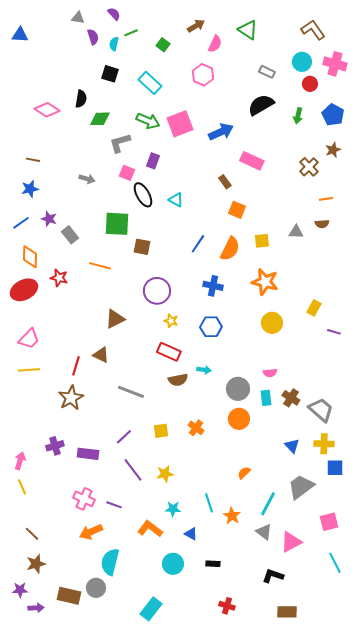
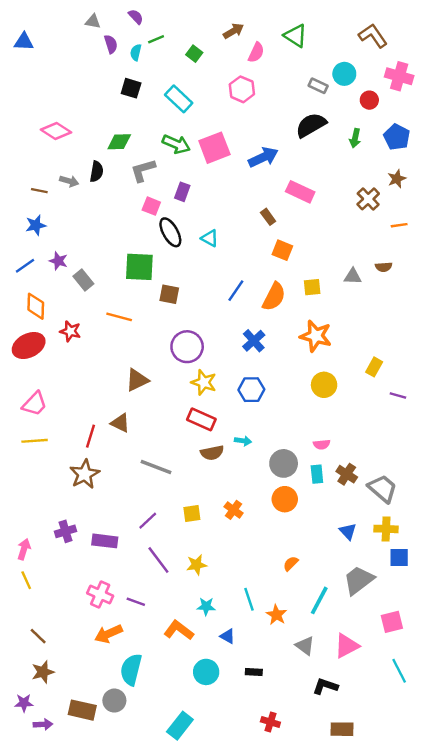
cyan circle: (302, 62) -> (344, 74), moved
black semicircle: (81, 99) -> (97, 172), moved
gray arrow: (87, 179) -> (69, 181), moved
orange line: (326, 199) -> (399, 225), moved
blue cross: (213, 286) -> (254, 341), turned 36
yellow star: (171, 321) -> (204, 382), size x1.5
gray triangle: (264, 532) -> (305, 646), moved

